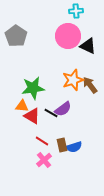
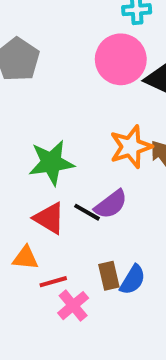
orange triangle: (22, 106) -> (25, 258), moved
red line: (42, 141) -> (53, 282), moved, turned -48
blue semicircle: (74, 147) -> (133, 280), turned -42

